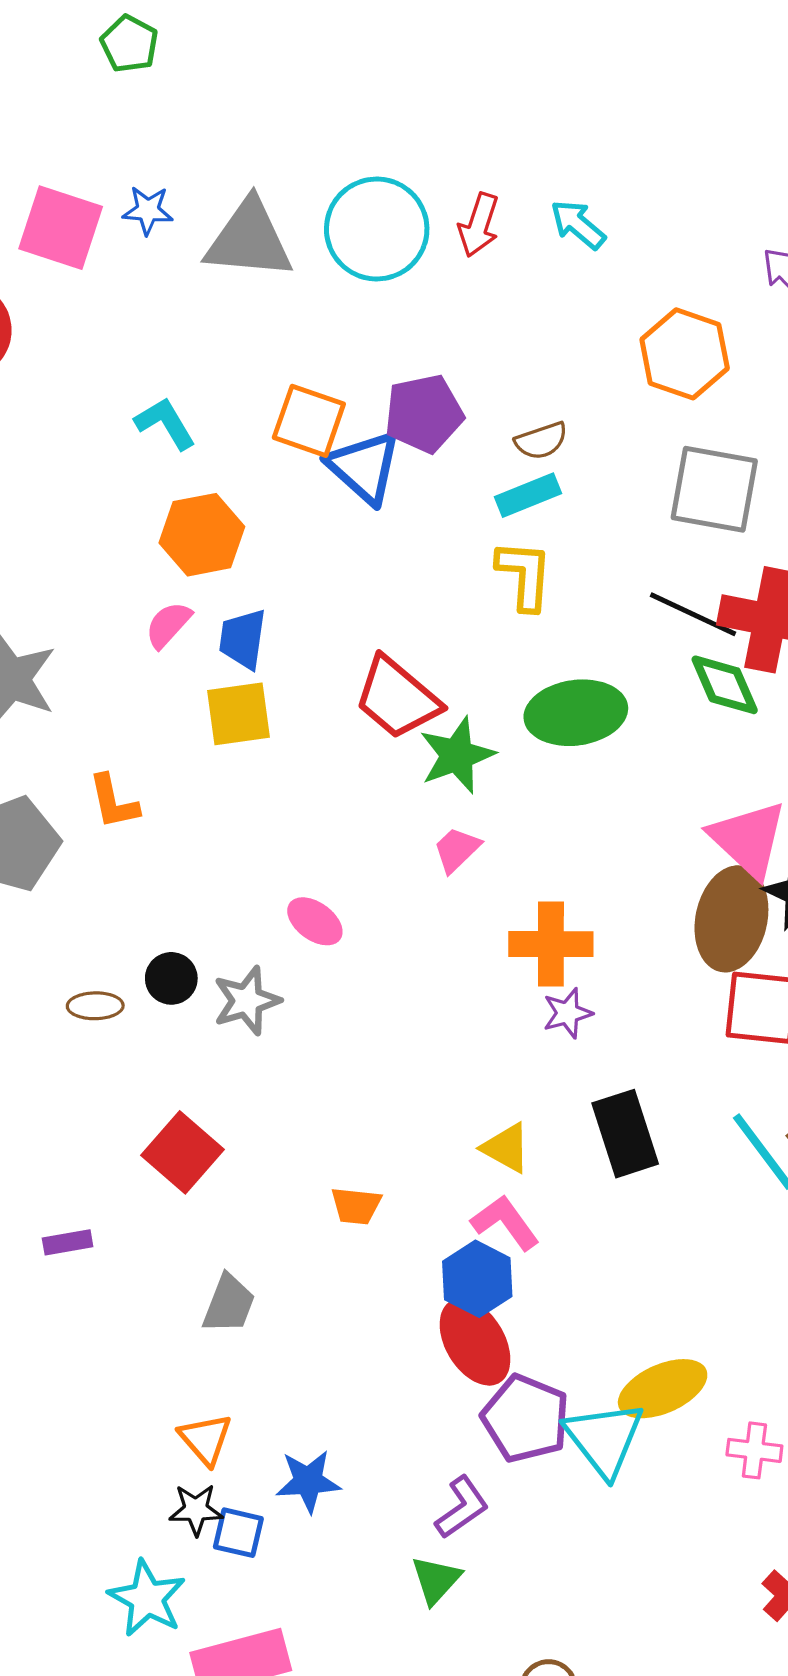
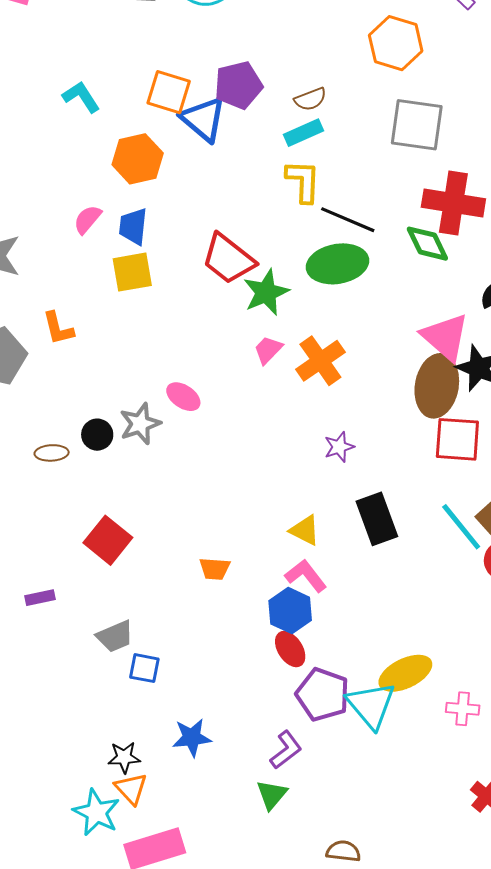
orange hexagon: (202, 535) -> (138, 159), moved
black line: (693, 614) -> (348, 220), moved
orange cross: (551, 944) -> (320, 361), moved, turned -33
gray star: (247, 1001) -> (140, 424), moved
gray trapezoid: (229, 1304) -> (115, 636), moved, turned 48
red ellipse: (475, 1342) -> (290, 649), size x0.7
orange triangle: (206, 1439) -> (131, 789), moved
blue square: (238, 1533) -> (144, 668), moved

